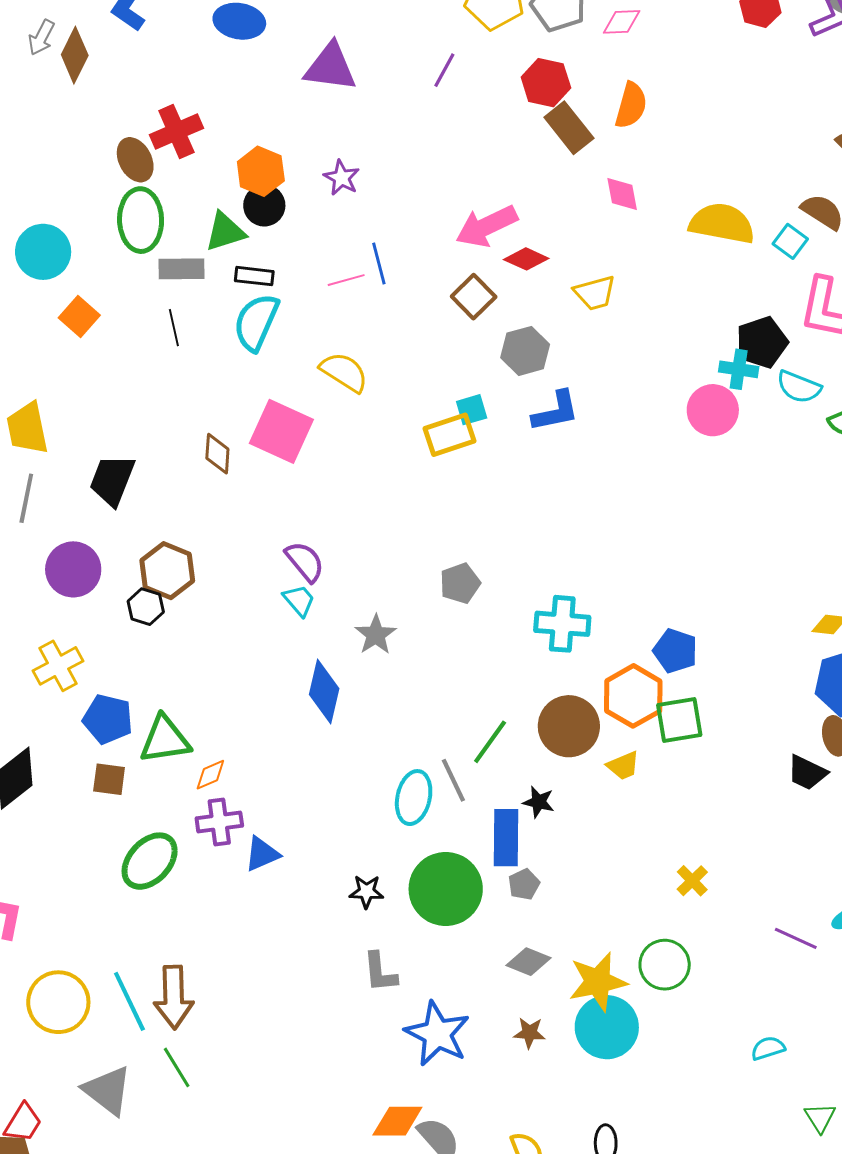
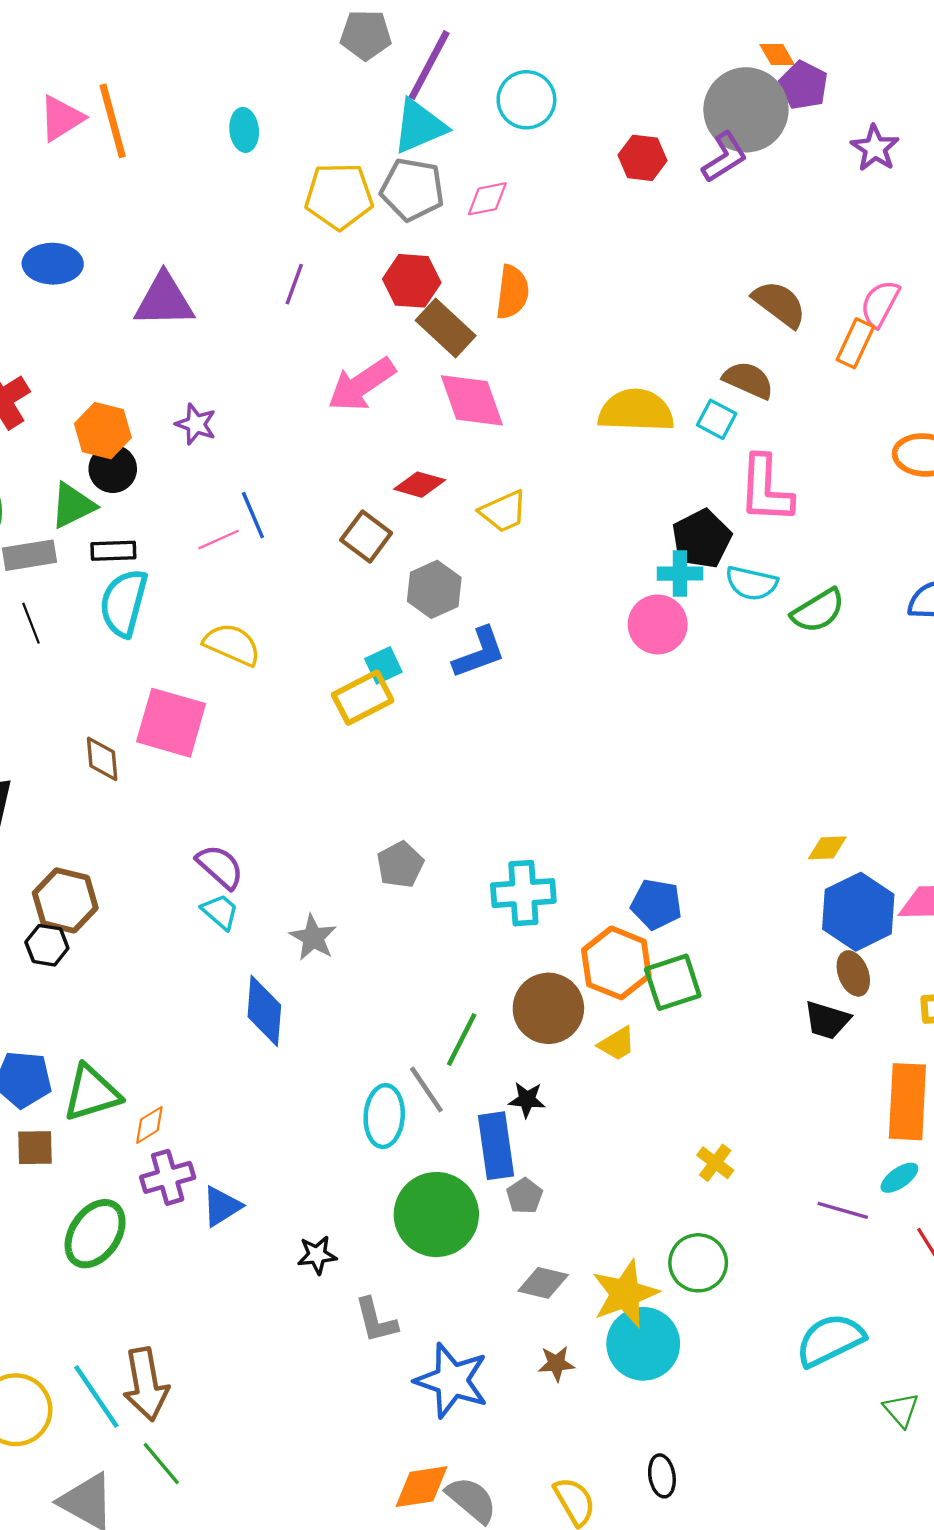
pink diamond: (622, 194) -> (472, 400), moved, size x1.6
pink arrow: (487, 226) -> (362, 384), moved
black star: (366, 892) -> (317, 1255), moved
cyan semicircle: (768, 1048) -> (830, 1340), size x1.8

